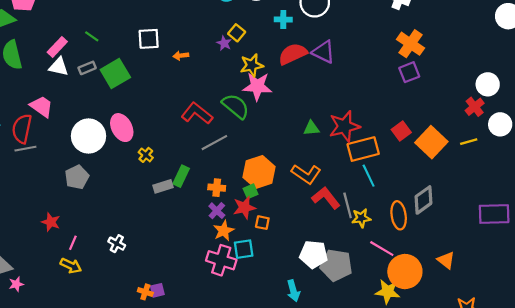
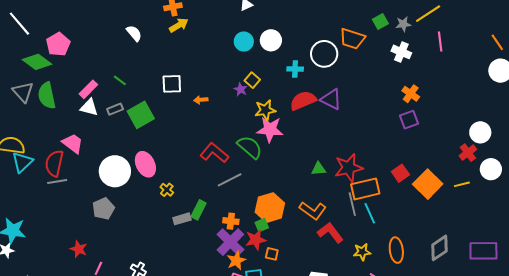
orange cross: (411, 44) -> (411, 94), size x0.7
gray diamond: (423, 200) -> (440, 248), moved
gray line: (348, 205) -> (352, 204), moved
purple cross: (217, 211) -> (230, 242), size x1.8

